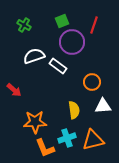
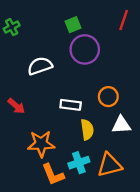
green cross: (24, 25) -> (12, 27), moved, turned 32
red line: (94, 25) -> (124, 20), moved
white rectangle: (58, 66) -> (71, 105), moved, turned -30

